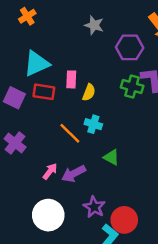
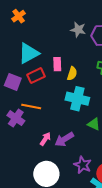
gray star: (94, 25) -> (78, 30), moved
red rectangle: (44, 92) -> (36, 76), turned -30
cyan cross: (93, 124) -> (77, 99), size x1.6
orange line: (70, 133) -> (31, 106), moved, turned -30

